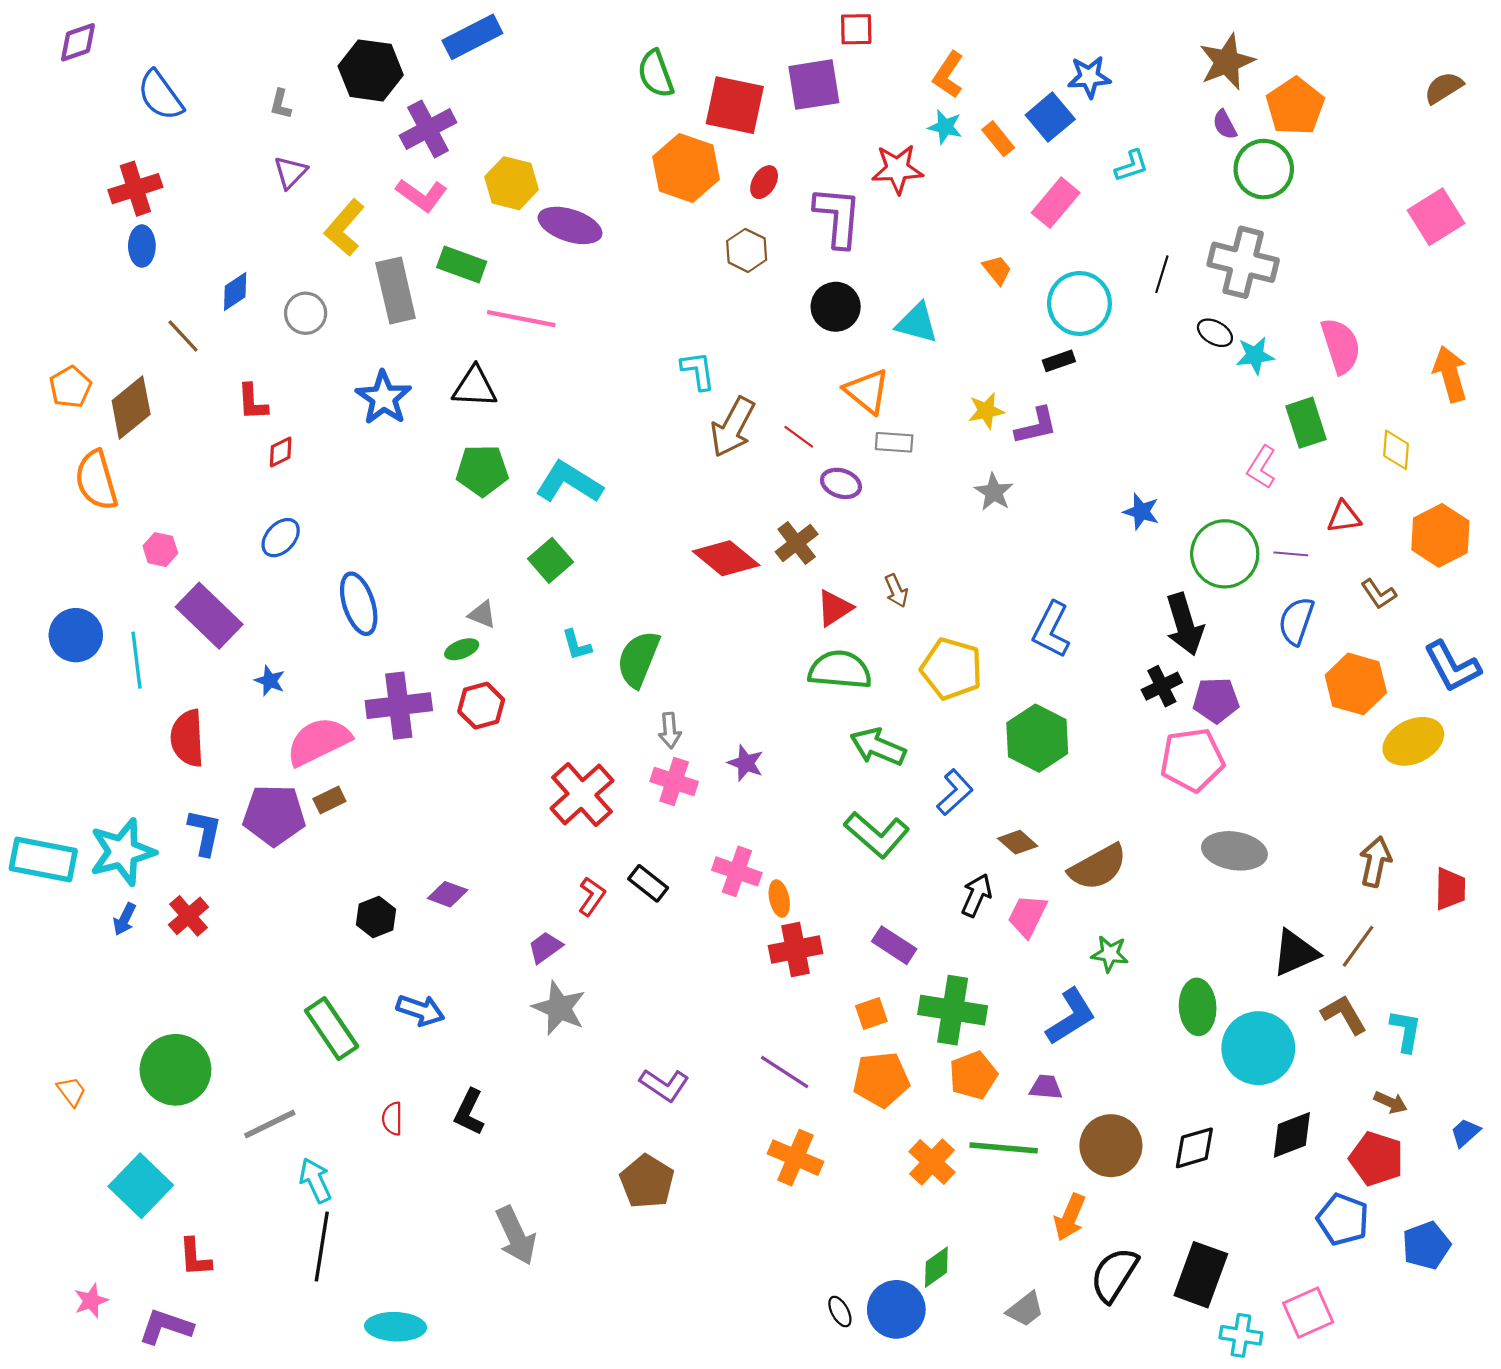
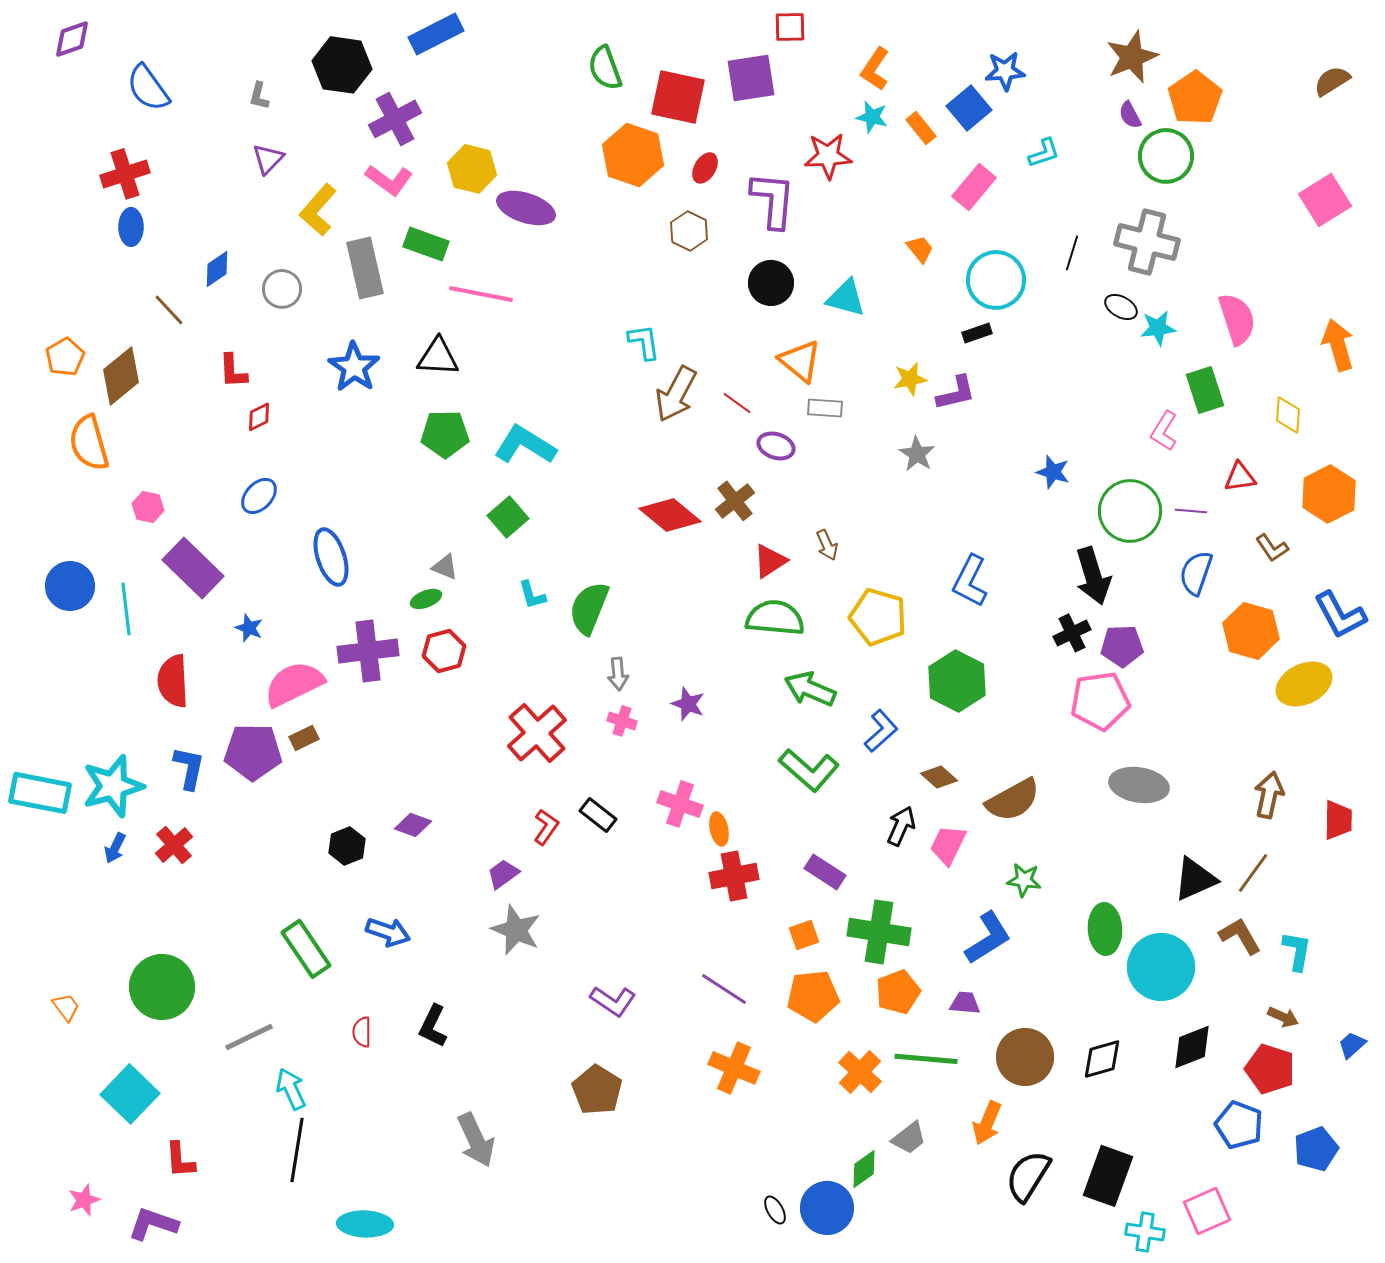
pink cross: (674, 781) -> (622, 721), size x0.7
gray trapezoid: (1025, 1309) -> (909, 1138), moved

